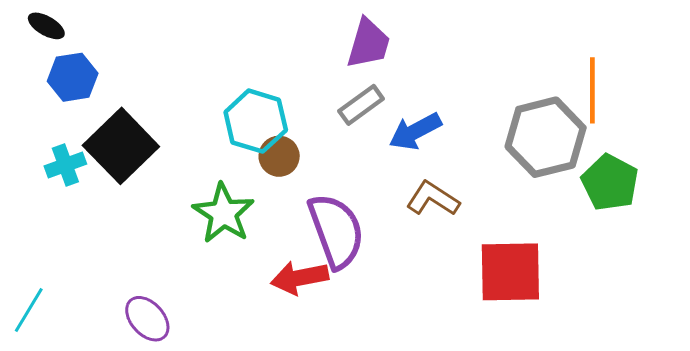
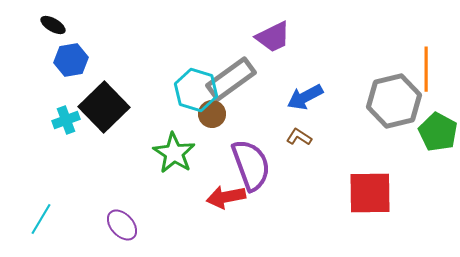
purple trapezoid: (368, 43) -> (273, 37), turned 48
gray rectangle: (361, 105) -> (231, 79), moved, size x1.6
brown L-shape: (433, 199) -> (299, 137), moved, size x0.7

